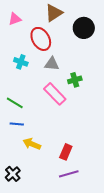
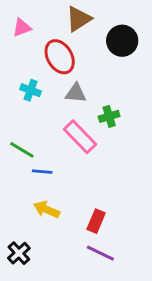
blue line: (17, 124) -> (42, 172), moved
purple line: (69, 174) -> (100, 253), turned 42

